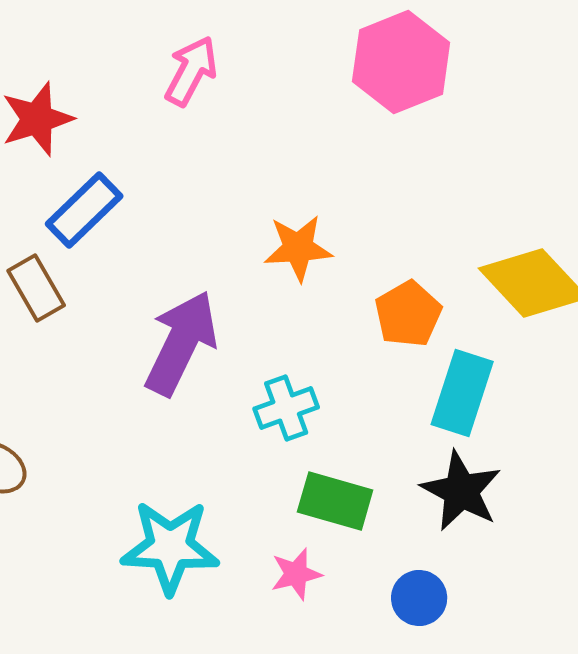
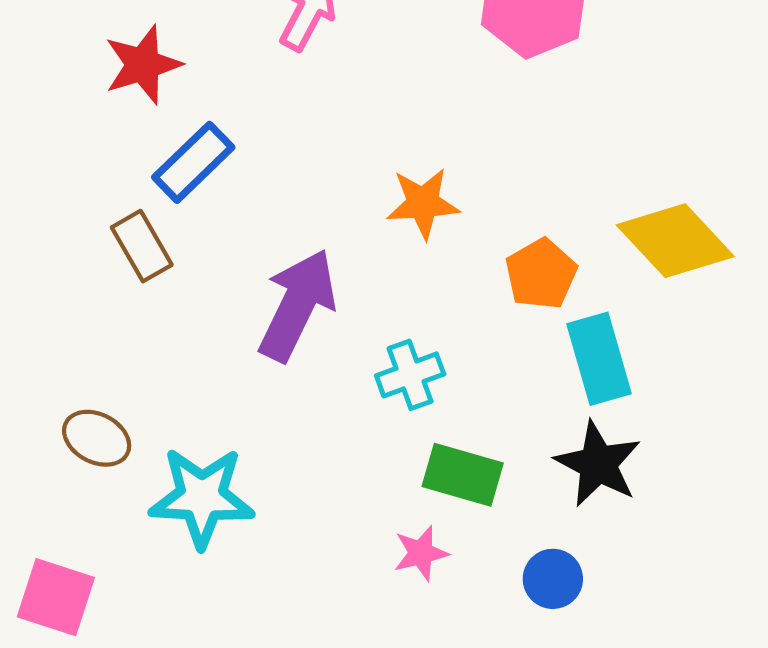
cyan rectangle: (462, 393) -> (599, 359), turned -34
cyan star: (170, 547) -> (202, 497), moved

